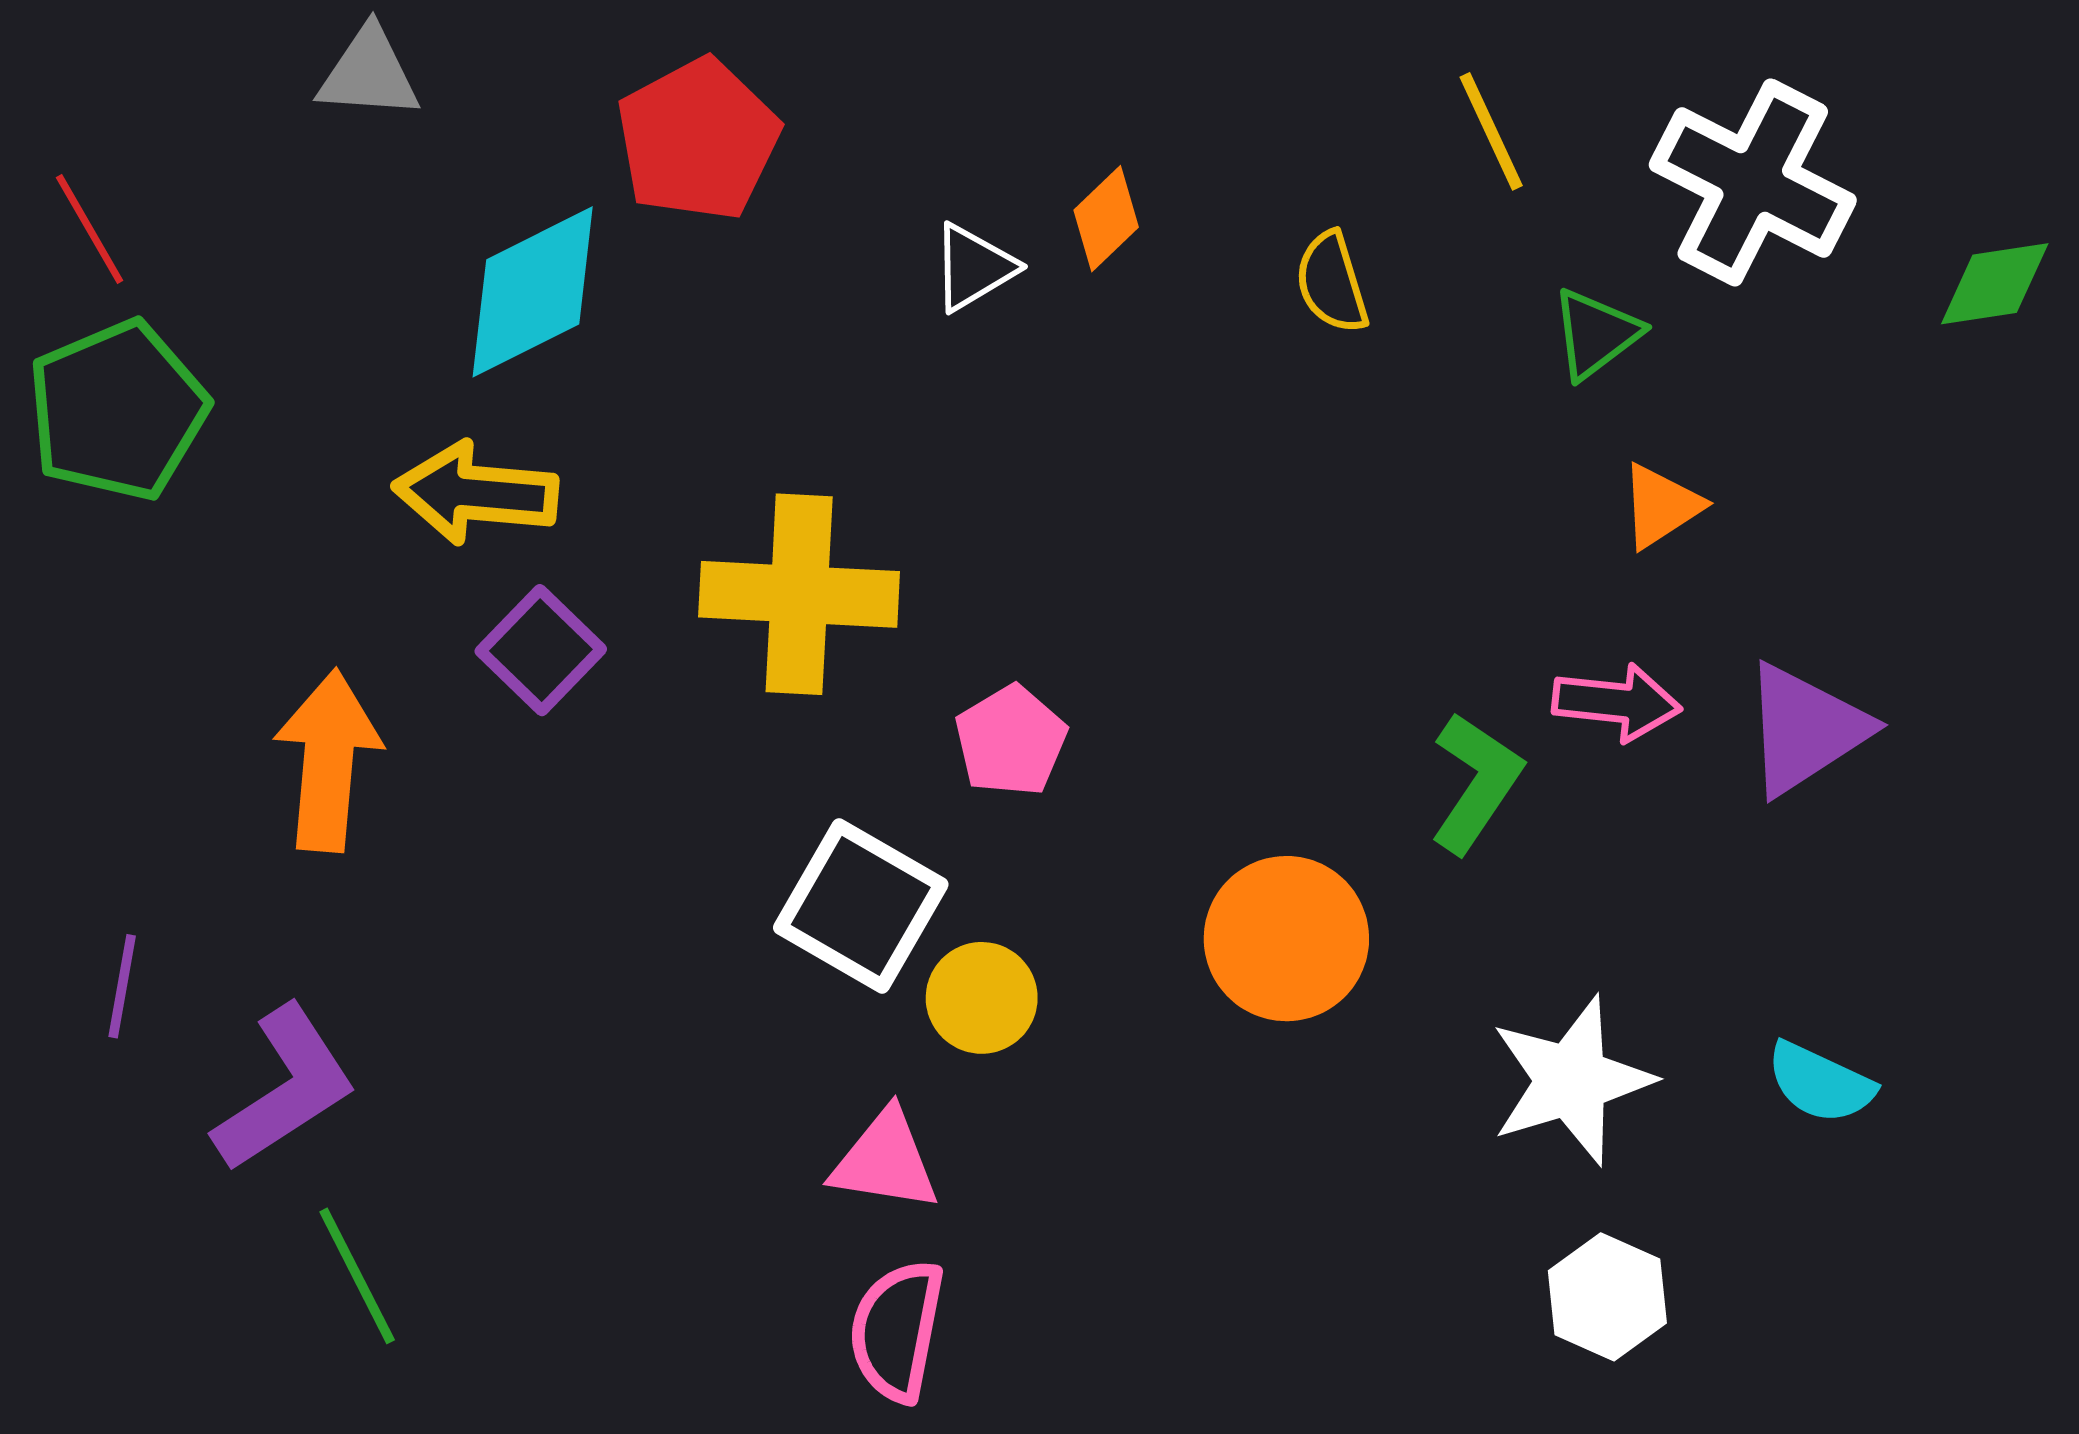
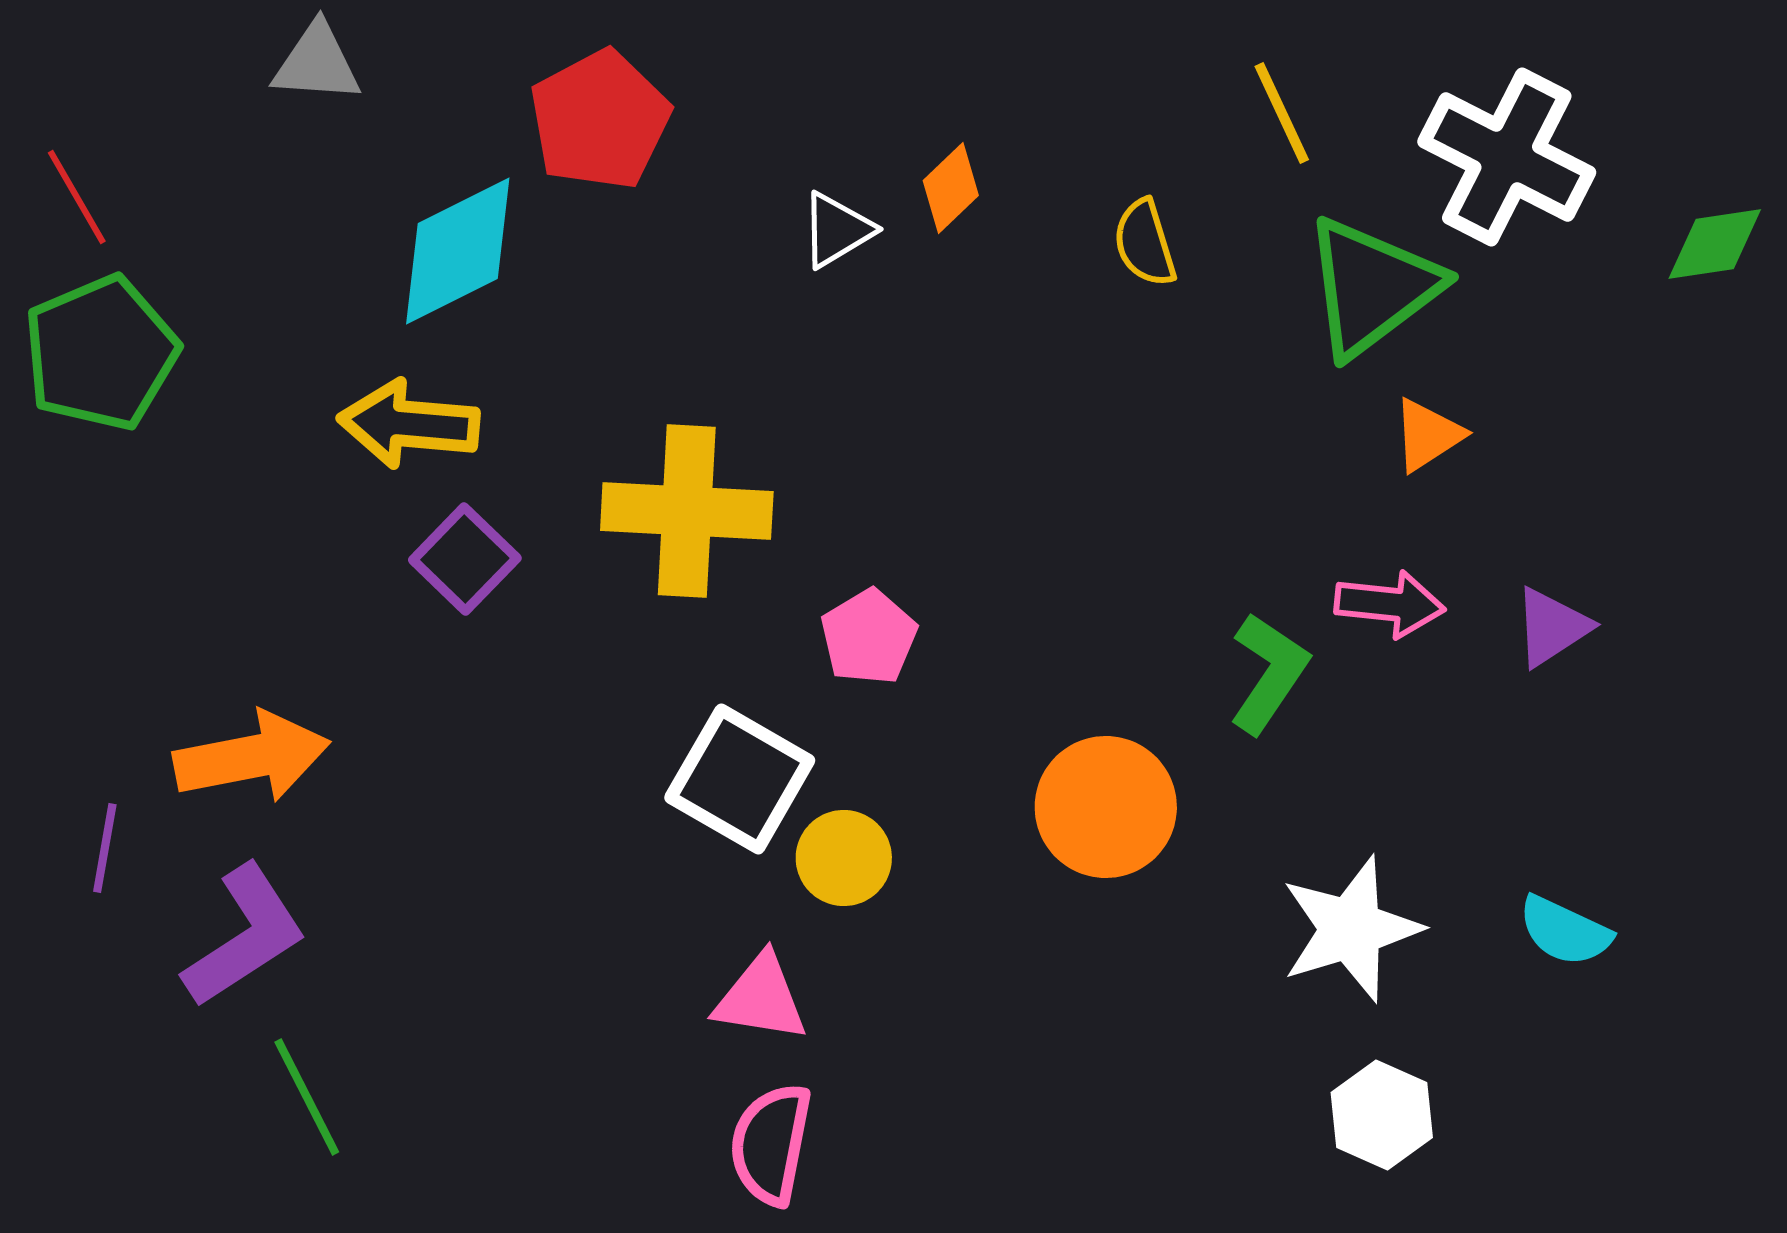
green triangle: (1596, 334) -> (1372, 287), size x1.8
purple triangle: (1805, 729) -> (1552, 627), size x0.7
orange arrow: (328, 761) -> (252, 757), moved, turned 74

